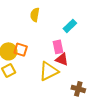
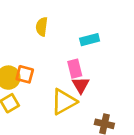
cyan rectangle: (70, 26) -> (90, 40), turned 32
red triangle: (62, 59) -> (81, 85), turned 40

